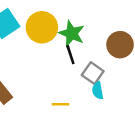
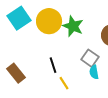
black line: (70, 55) -> (53, 65), moved
yellow line: (60, 104) -> (64, 83), turned 56

